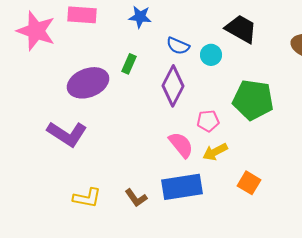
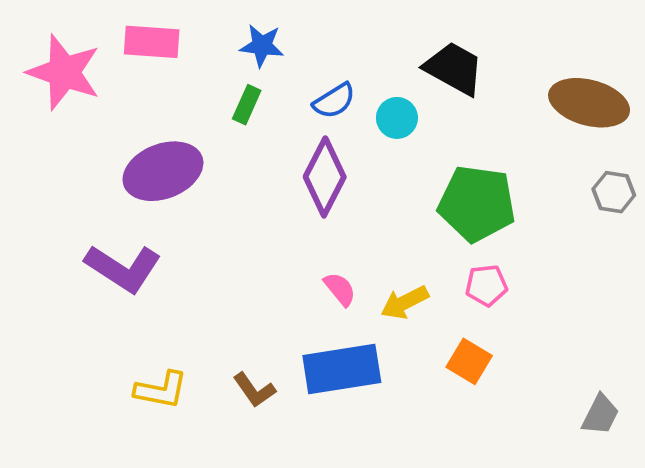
blue semicircle: (178, 46) -> (334, 101), turned -55
green rectangle: (129, 64) -> (247, 105), moved
pink pentagon: (208, 121) -> (486, 285), moved
pink semicircle: (181, 145) -> (340, 289), size x0.7

